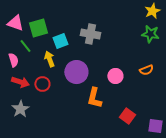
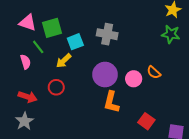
yellow arrow: (49, 59) -> (64, 61), turned -112
orange semicircle: (146, 70) -> (154, 72), moved, turned 64
purple circle: (76, 72) -> (105, 75), moved
red arrow: (20, 82) -> (28, 97), moved
gray star: (20, 109) -> (24, 121), moved

